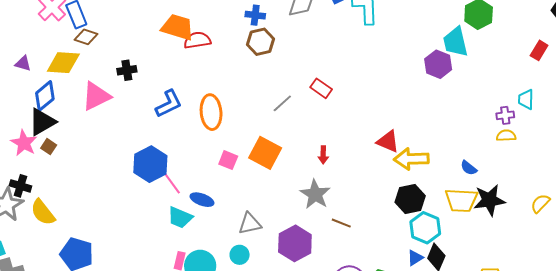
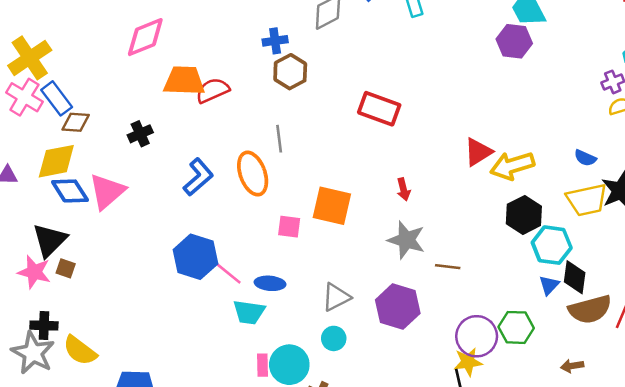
black cross: (127, 70) -> (140, 134), moved
red rectangle: (321, 88) -> (379, 109), size x1.5
blue diamond: (45, 96) -> (70, 191), moved, turned -68
gray line: (282, 103) -> (279, 139), moved, turned -40
red triangle: (388, 141) -> (478, 152), turned -40

